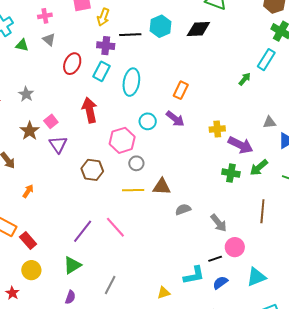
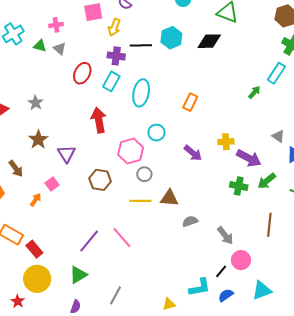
green triangle: (22, 45) -> (40, 46), moved
purple arrow: (175, 119) -> (193, 153), moved
pink square: (51, 121) -> (52, 184), moved
gray triangle: (269, 122) -> (278, 136), turned 40
black line: (215, 259) -> (221, 271), turned -32
yellow circle: (31, 270) -> (37, 279), size x1.4

